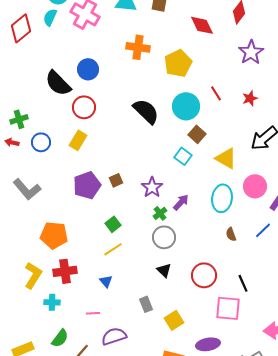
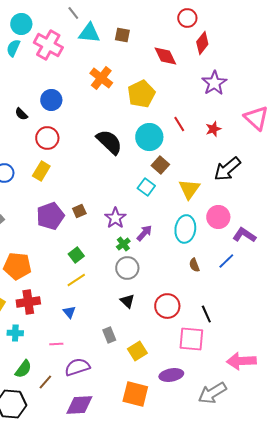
orange cross: (138, 47) -> (101, 78), turned 30
black semicircle: (58, 83) -> (21, 114), size x0.5
yellow triangle: (226, 158) -> (189, 189), turned 35

